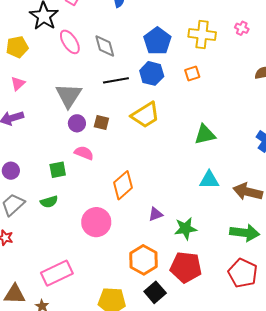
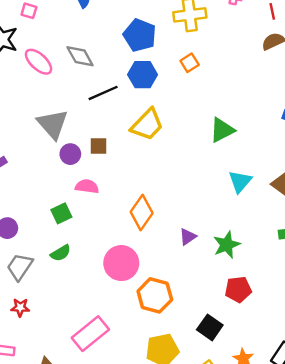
cyan triangle: (209, 180) -> (240, 181), turned -35
orange hexagon: (143, 260) -> (155, 295), moved
red pentagon: (186, 267) -> (238, 289), size x0.7

